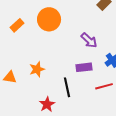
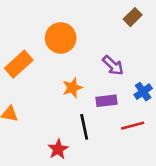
orange rectangle: (17, 25) -> (19, 64), moved, size x1.5
orange star: (37, 69) -> (72, 88), moved

